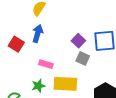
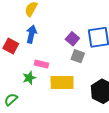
green star: (38, 86) -> (29, 78), moved

